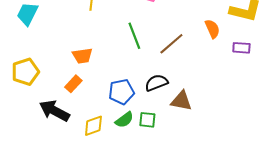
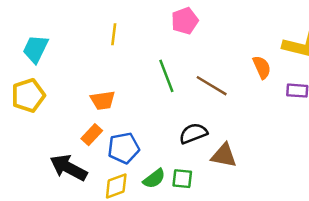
brown line: (171, 44) -> (212, 86), turned 72
yellow pentagon: (25, 72) -> (28, 95), moved
blue pentagon: (121, 92) -> (124, 148), moved

